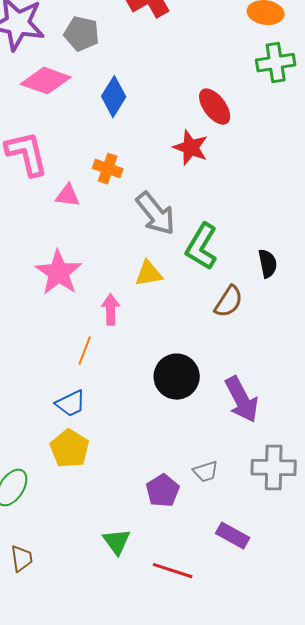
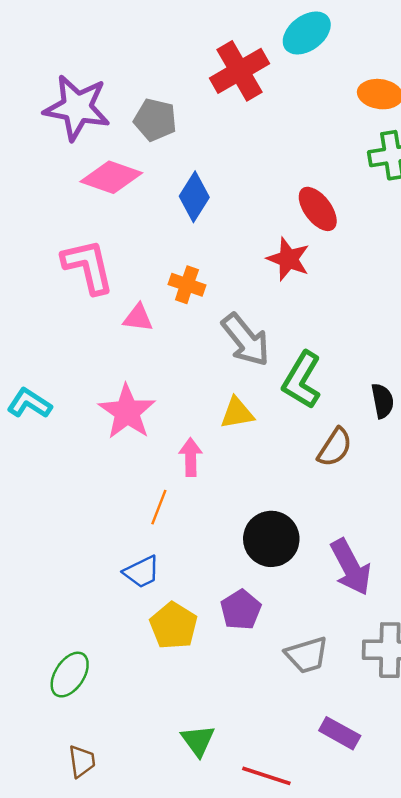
yellow pentagon: (70, 449) -> (174, 626), moved
gray trapezoid: (206, 472) -> (307, 655), size x1.4
purple pentagon: (163, 491) -> (241, 610), moved

